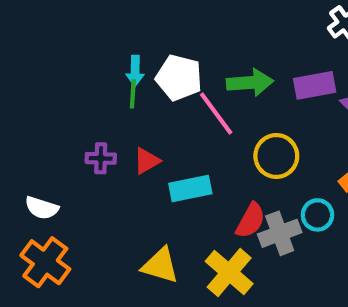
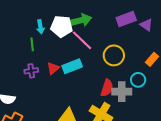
green arrow: (250, 83) -> (81, 20), moved
green line: (133, 94) -> (32, 44), moved
cyan rectangle: (190, 189) -> (72, 66), moved
gray cross: (280, 233) -> (122, 92), turned 30

